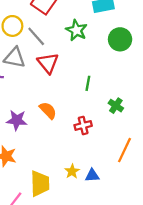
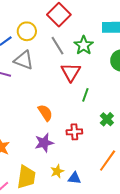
gray line: (36, 36) -> (57, 46), moved
red triangle: (48, 63) -> (71, 72), moved
purple star: (17, 120) -> (44, 143), moved, turned -30

